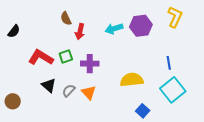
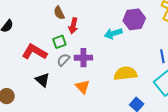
cyan arrow: (114, 29) -> (113, 34), moved
green square: (66, 57) -> (59, 42), moved
gray semicircle: (69, 91) -> (63, 60), moved

